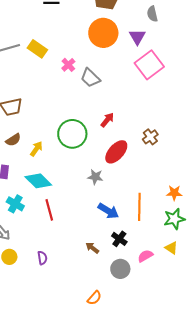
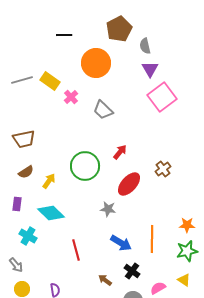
gray semicircle: (152, 14) -> (145, 46), moved
orange circle: (103, 33) -> (96, 63), moved
pink cross: (68, 65) -> (71, 97), moved
red line: (49, 210) -> (76, 250), moved

